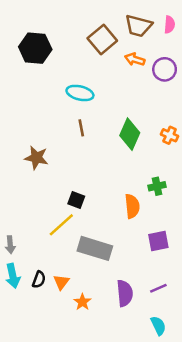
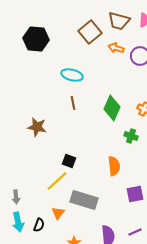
green cross: (157, 186) -> (131, 136), moved, turned 32
orange triangle: (61, 282) -> (58, 213), moved

